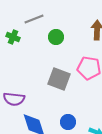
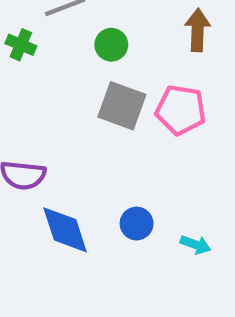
gray square: (59, 79) -> (122, 106), moved

